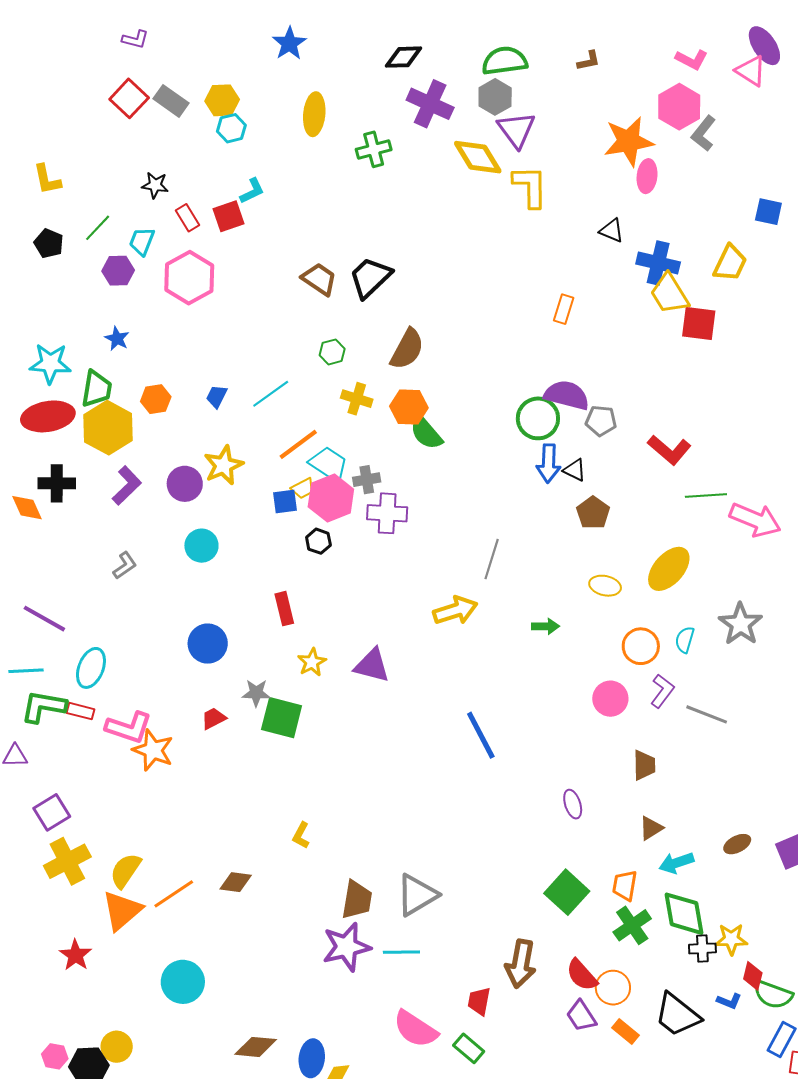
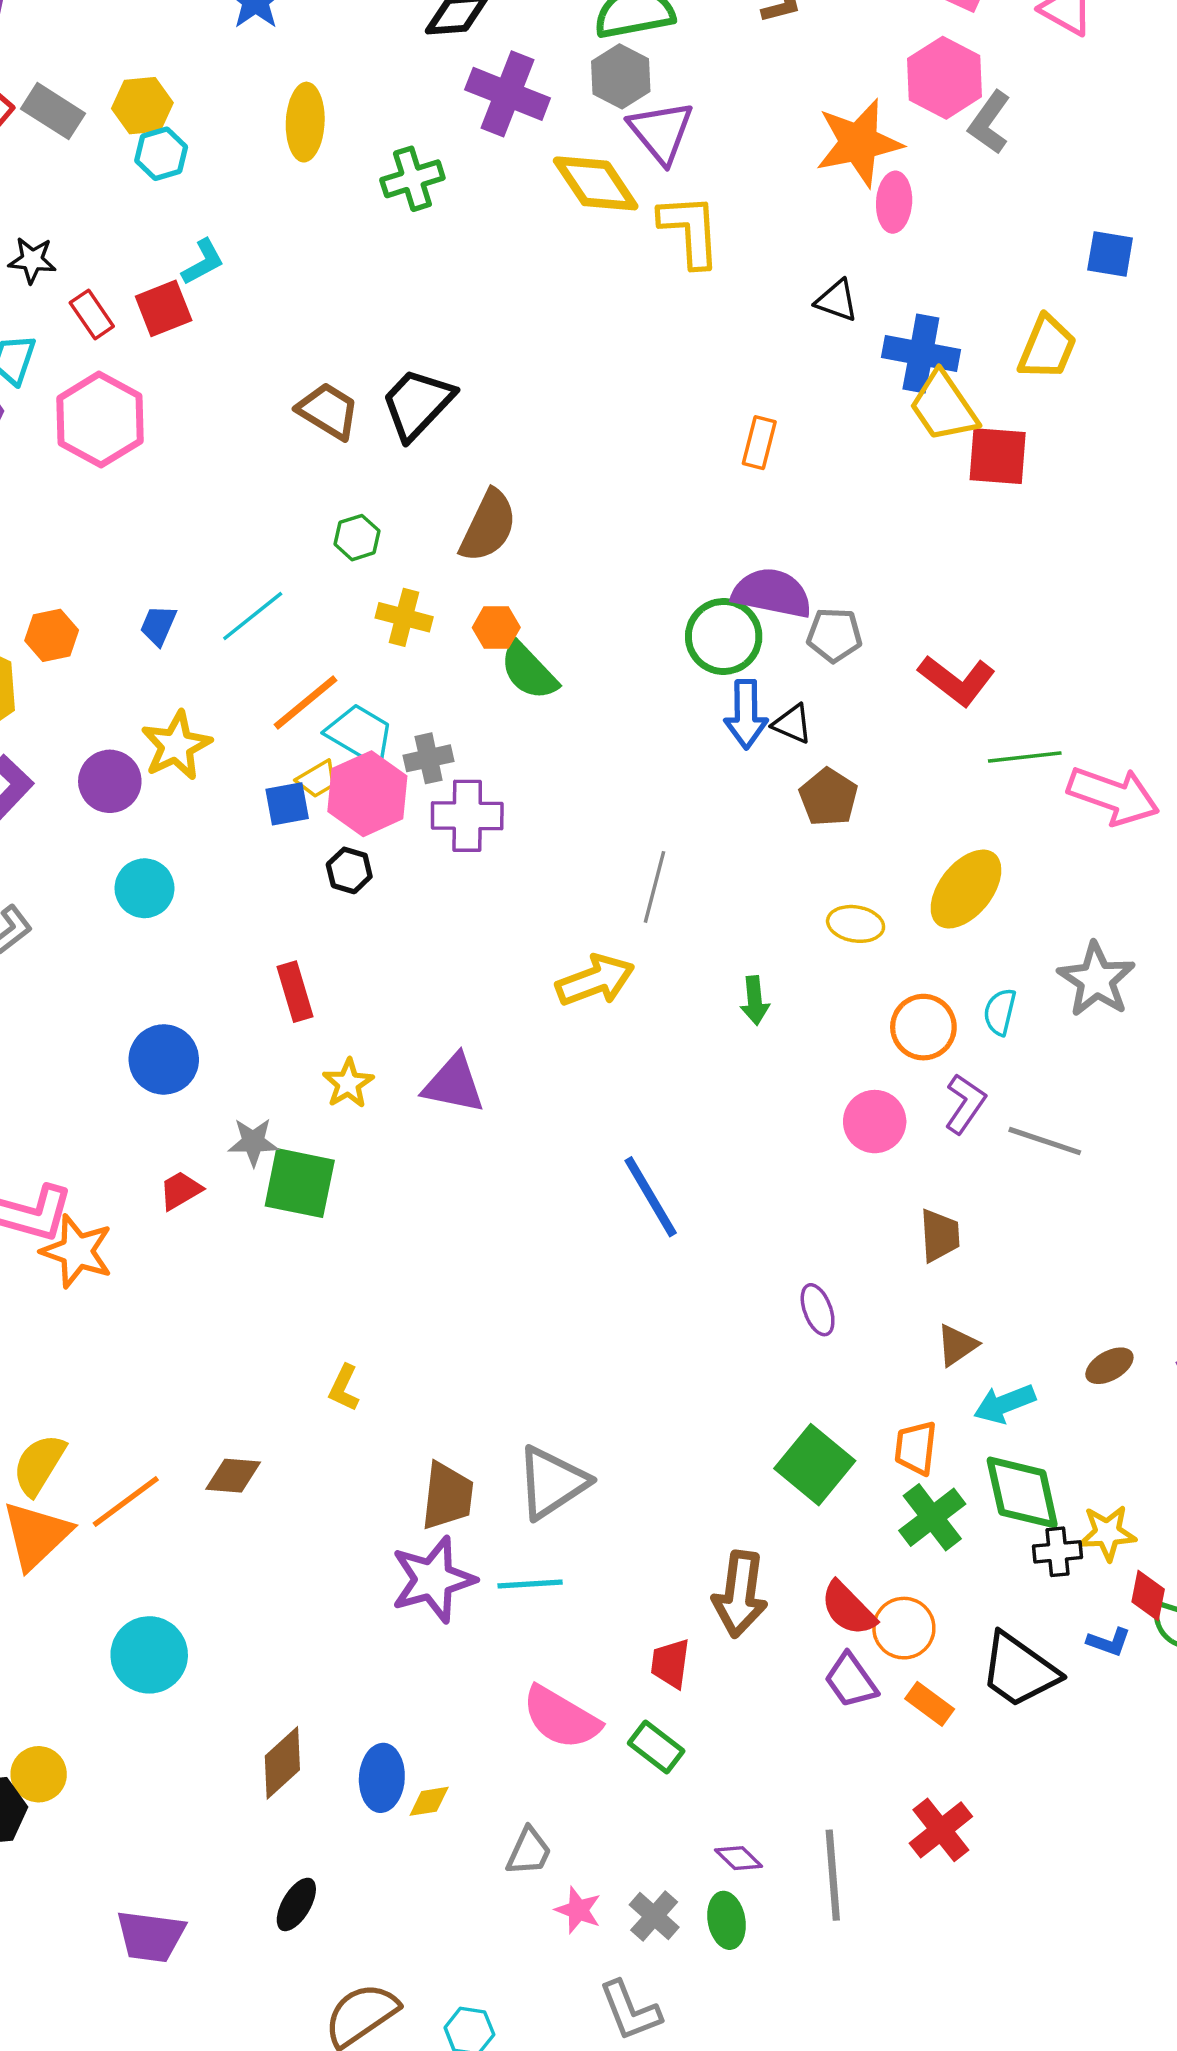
orange hexagon: (409, 407) -> (496, 628), size x0.7
green arrow: (546, 626) -> (755, 1000), turned 88
brown diamond: (256, 1047) -> (282, 1763), turned -45

